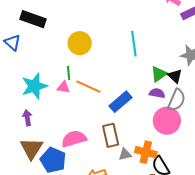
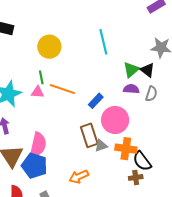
gray semicircle: (177, 100) -> (151, 94), size x0.7
blue rectangle: (121, 102) -> (96, 101), size x0.7
pink circle: (167, 121) -> (115, 120), moved
pink semicircle: (74, 139) -> (38, 145), moved, turned 125
gray triangle: (125, 154) -> (101, 146), moved

